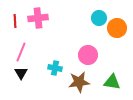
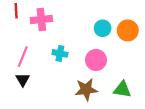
cyan circle: (99, 18) -> (103, 28), moved
red line: (15, 21) -> (16, 11), moved
cyan cross: (55, 68) -> (60, 53), moved

